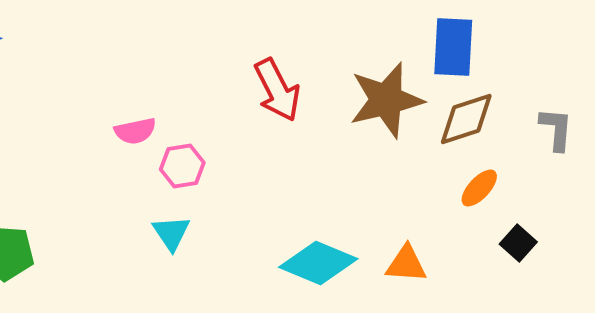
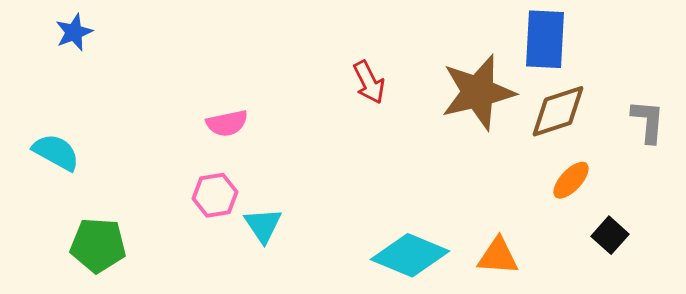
red arrow: (277, 90) -> (369, 82), size x0.7
pink hexagon: (182, 166) -> (215, 195), moved

